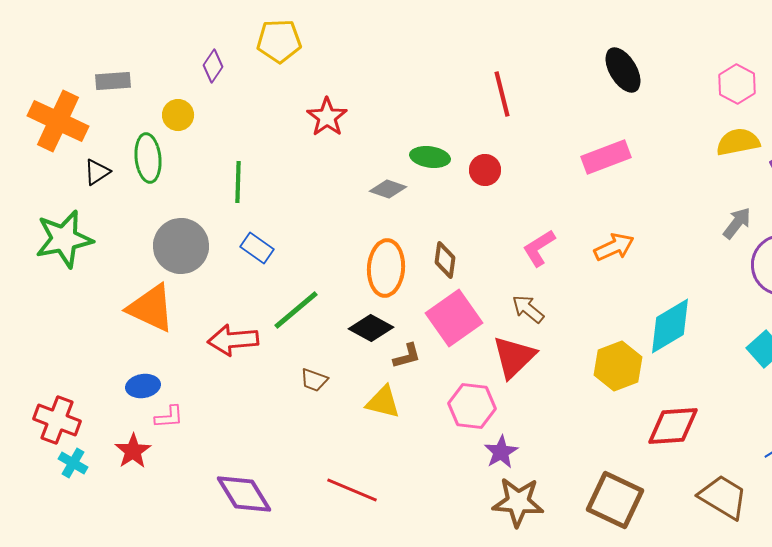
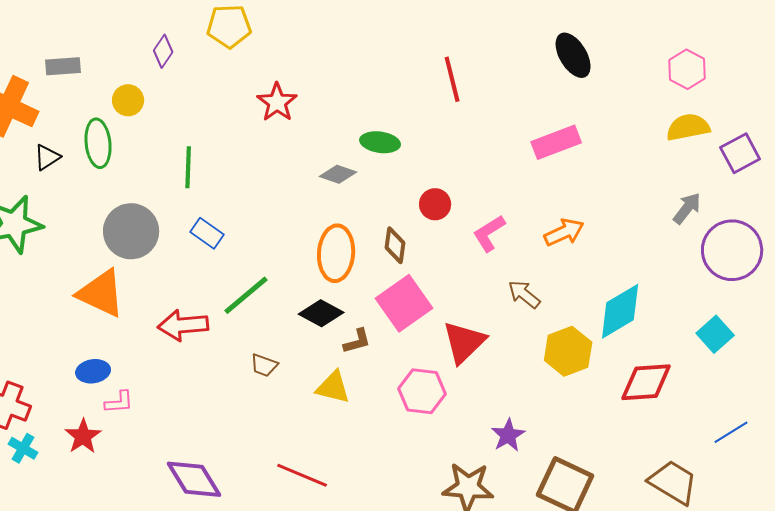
red circle: (485, 170) -> (435, 204), moved
brown arrow: (528, 309) -> (524, 294), moved
red diamond: (673, 426) -> (646, 382), moved
purple star: (501, 452) -> (508, 435), moved

